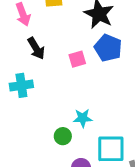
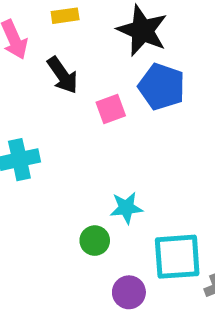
black arrow: (36, 48) -> (63, 75), moved

